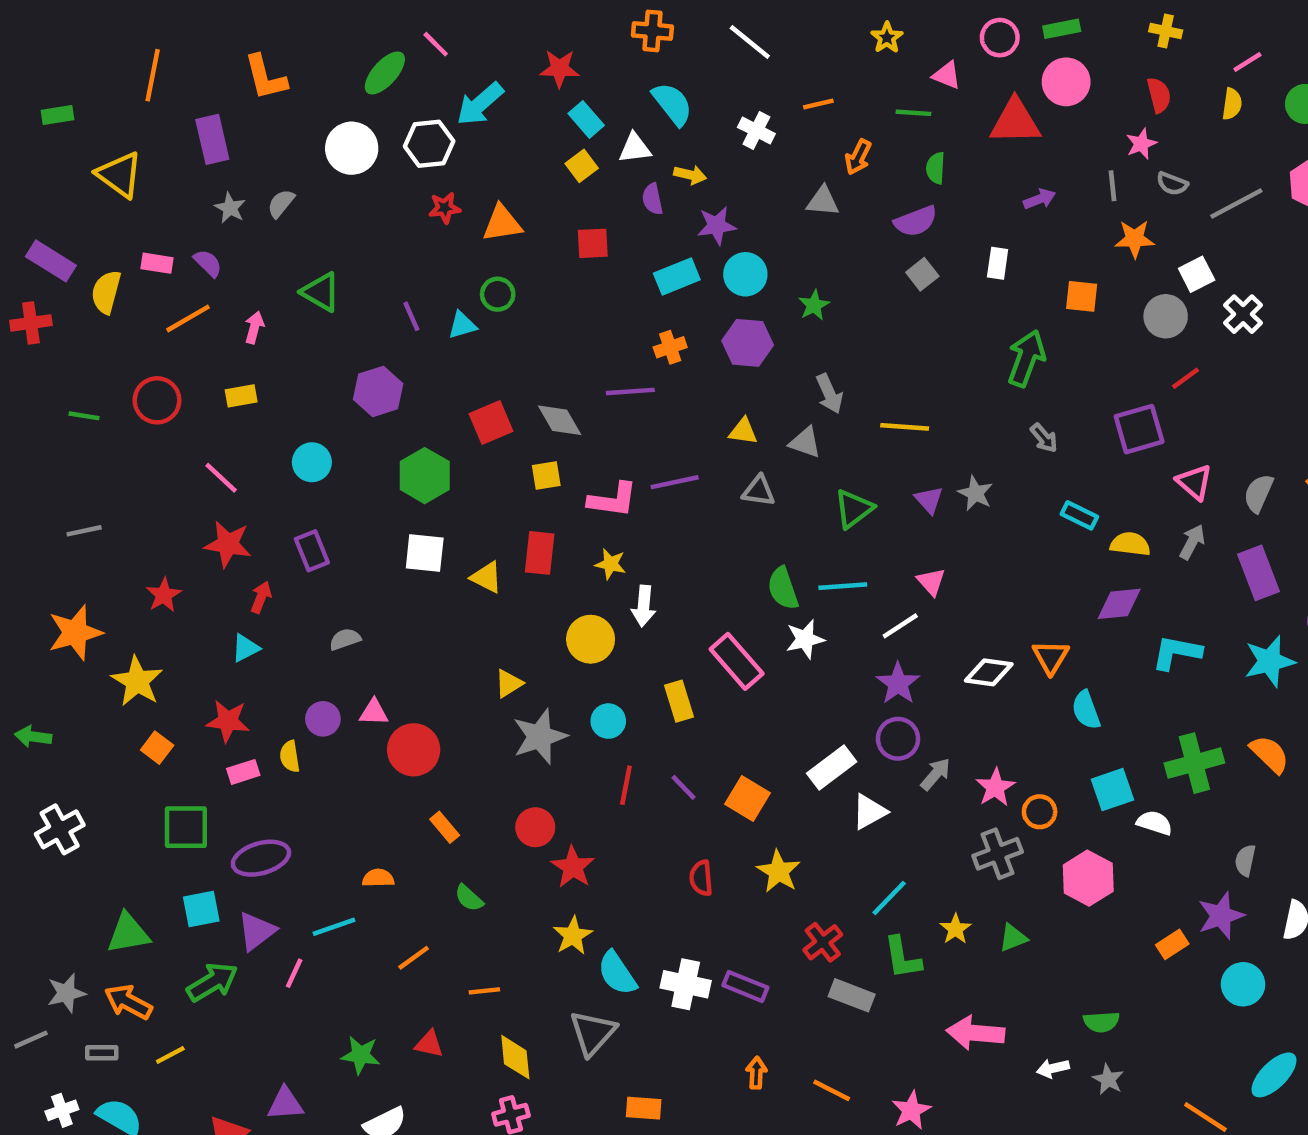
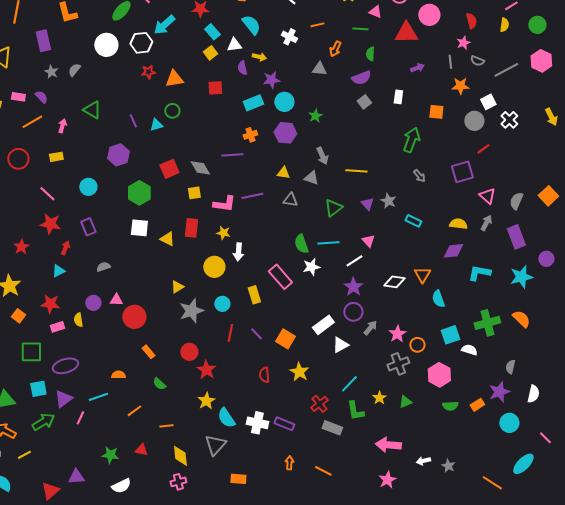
cyan rectangle: (1079, 515) -> (413, 221), moved
green semicircle: (1101, 1022) -> (450, 406), moved
pink star: (911, 1110) -> (387, 480), moved

